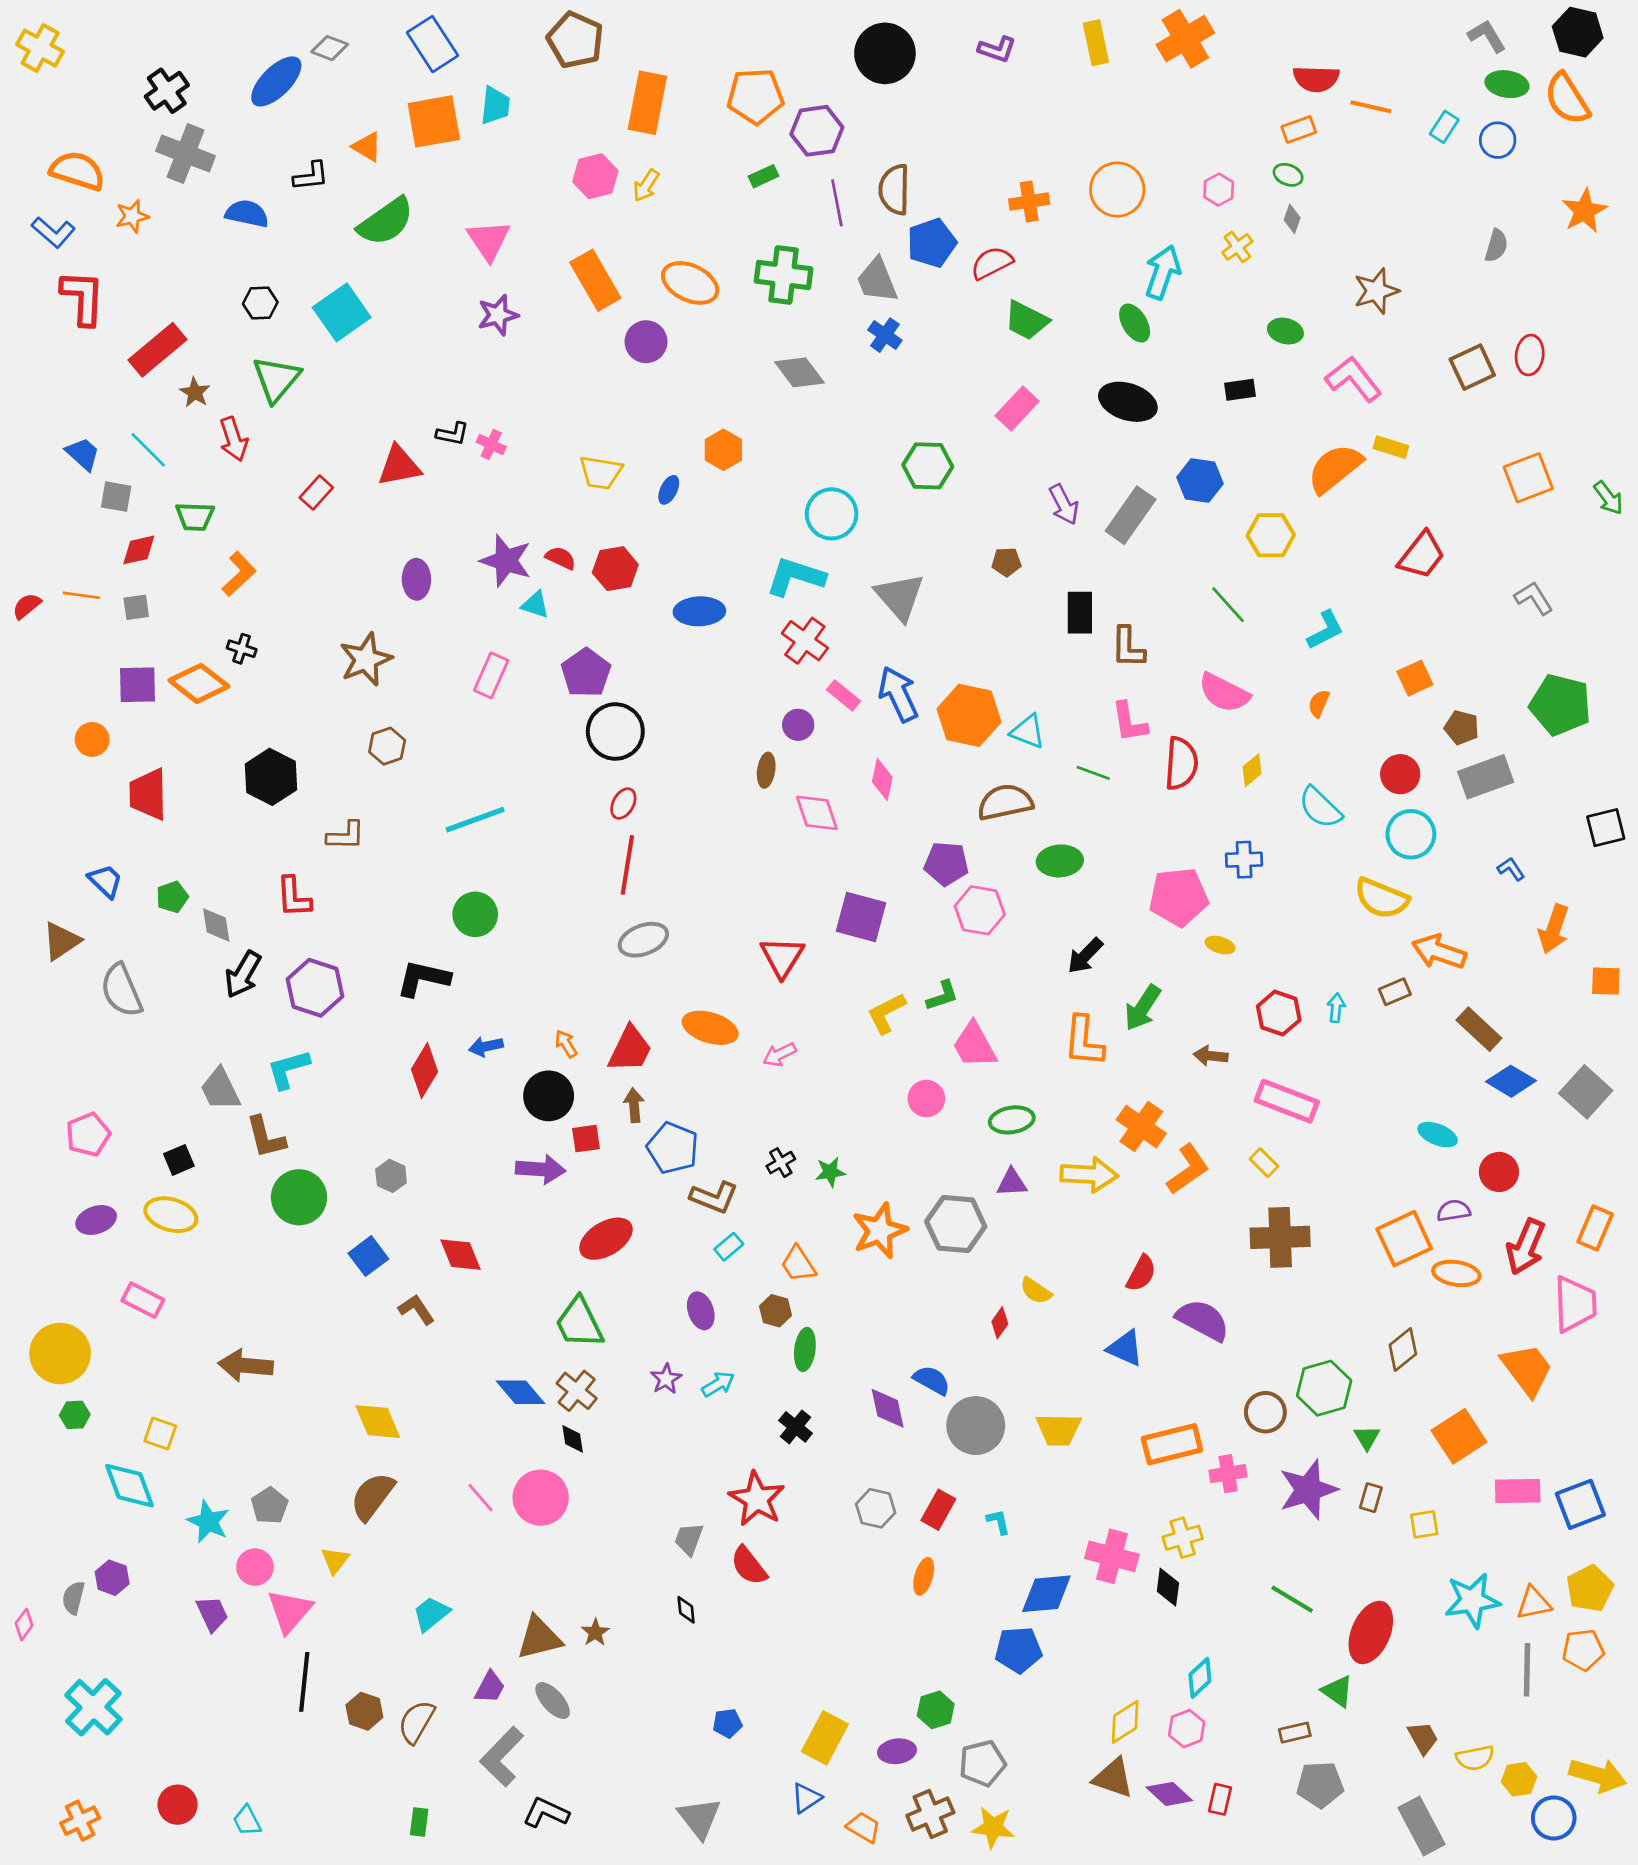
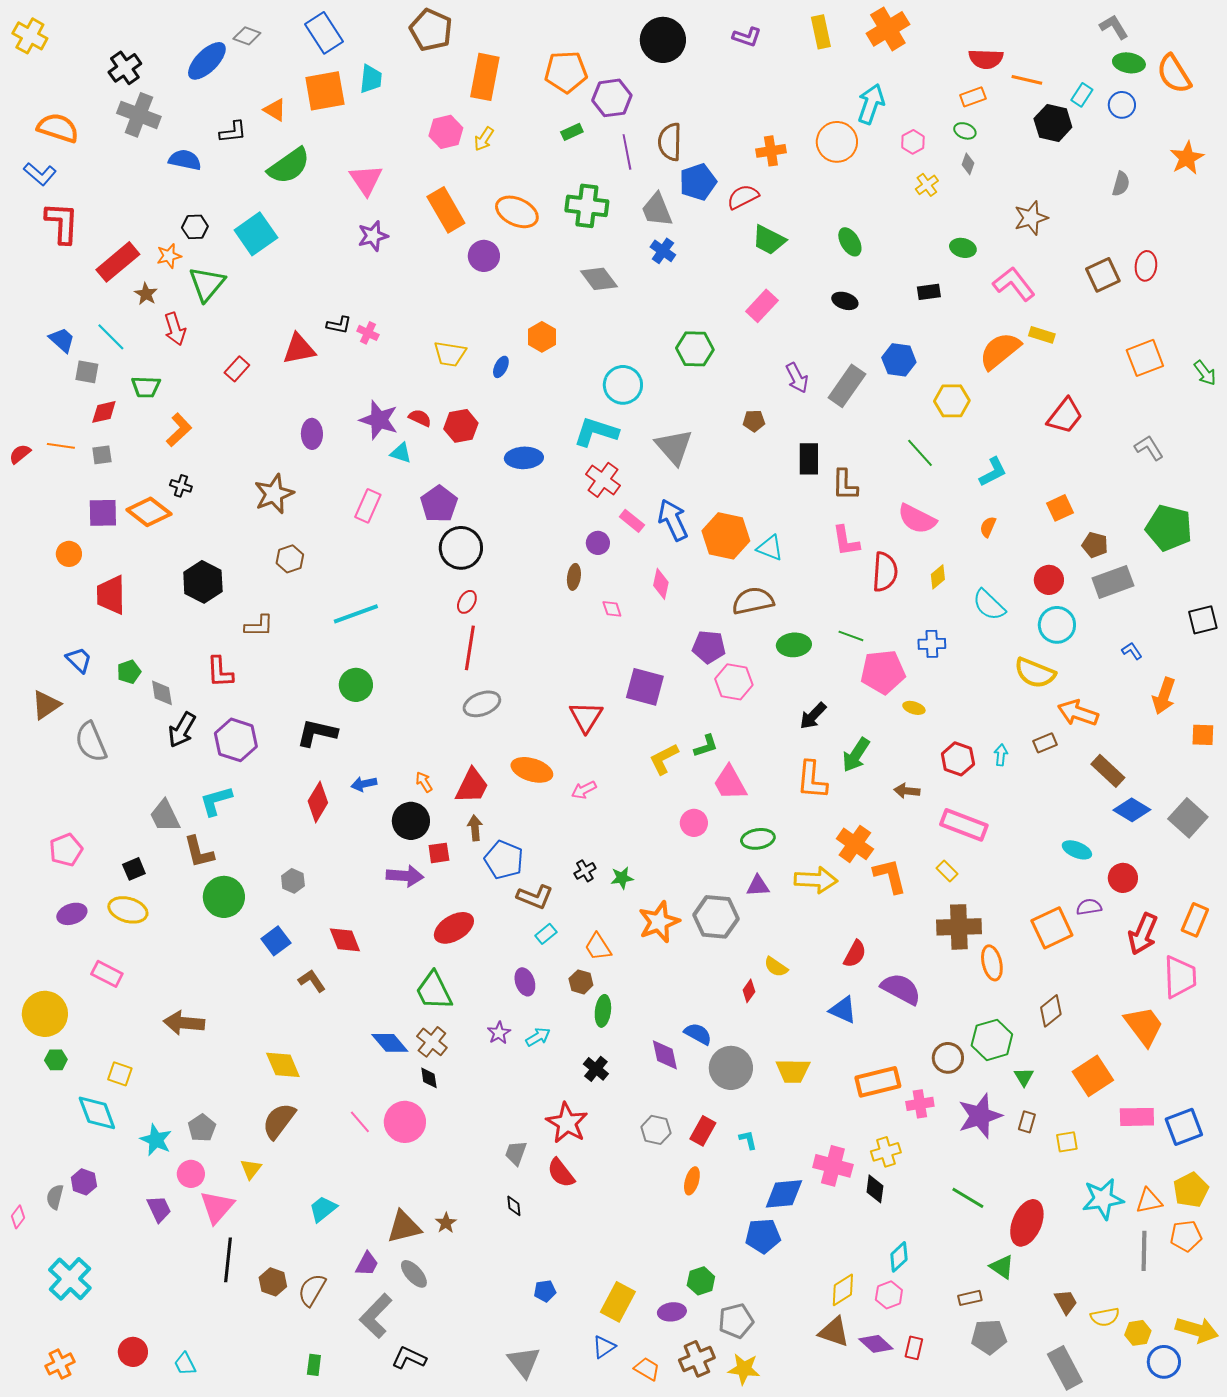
black hexagon: (1578, 32) -> (1053, 123), moved
orange star: (132, 216) -> (169, 256), moved
cyan arrow: (1163, 272) -> (871, 104), moved
black ellipse: (1128, 402) -> (845, 301), size x0.6
green line: (1093, 773) -> (851, 636), moved
pink diamond: (817, 813) -> (612, 609), size x0.6
orange L-shape: (1188, 1169) -> (890, 876), turned -69
orange ellipse: (1456, 1273) -> (992, 963), moved, turned 68

